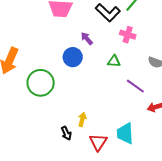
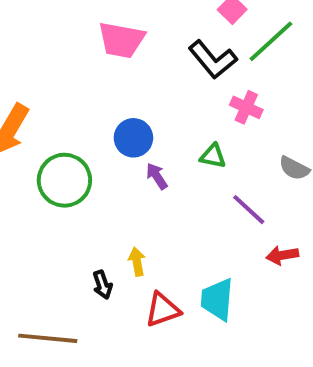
purple arrow: (87, 38) -> (157, 176), moved
yellow arrow: (82, 119) -> (137, 262), turned -32
red triangle: (98, 142) -> (163, 310), turned 30

